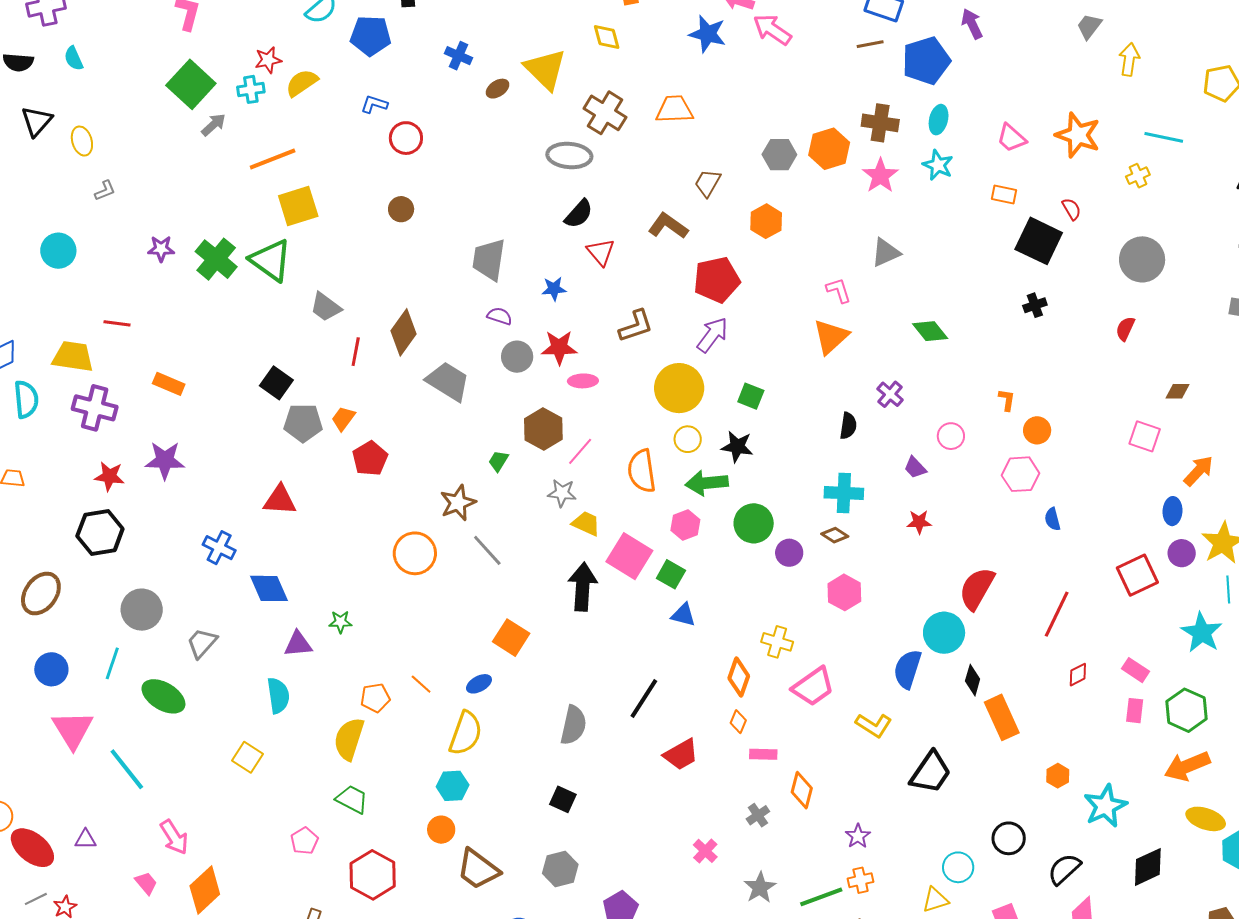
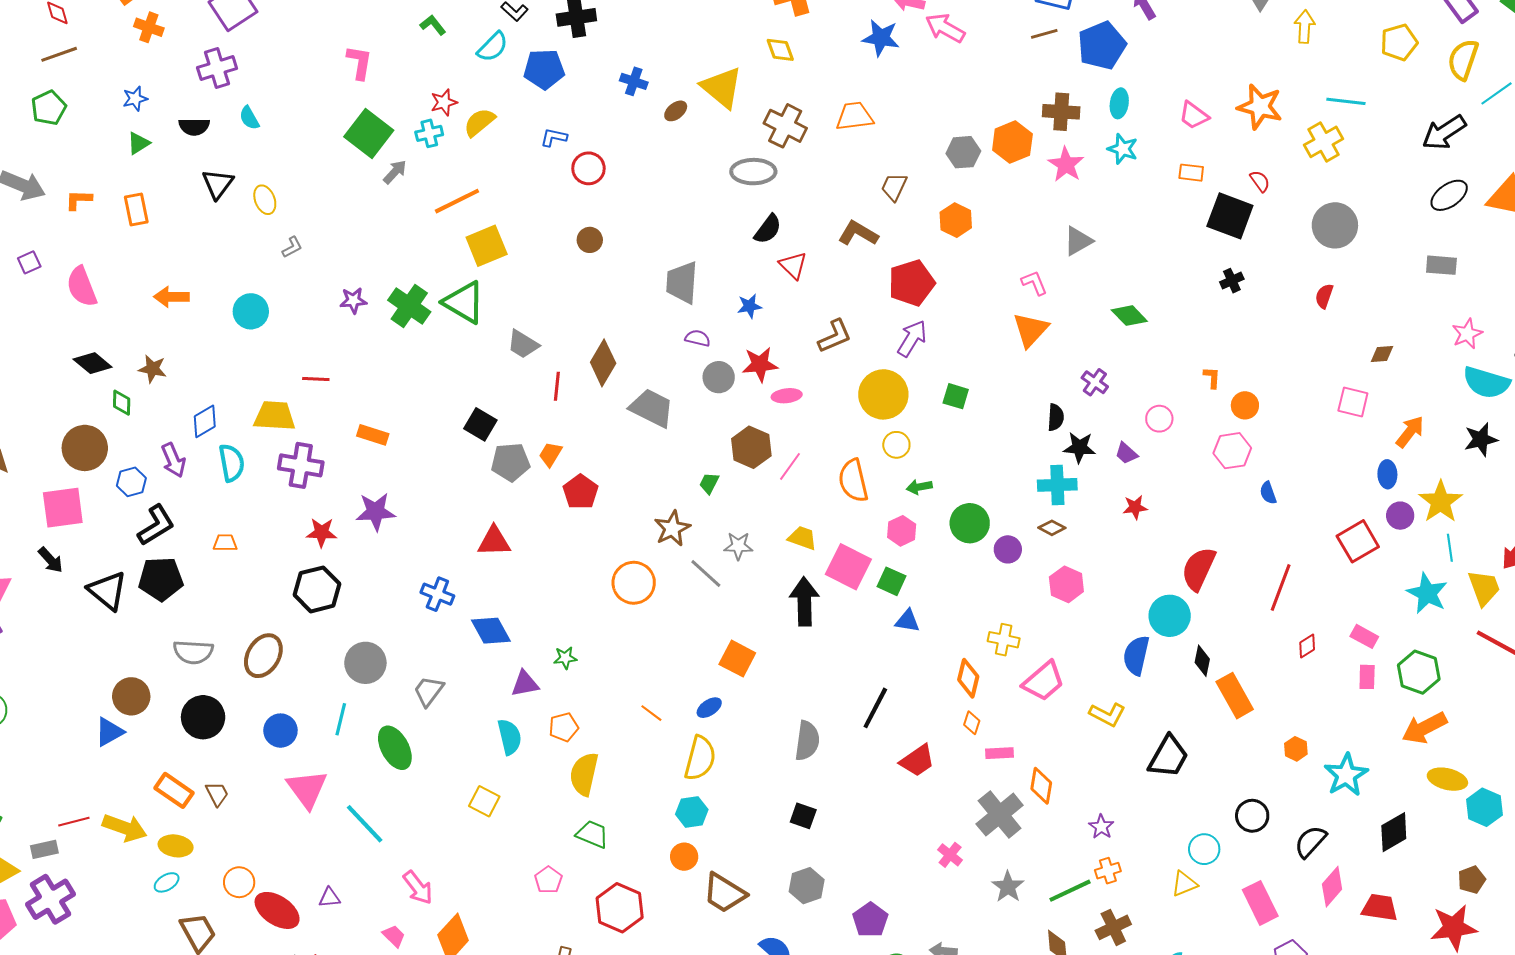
yellow cross: (1138, 176) -> (1324, 142), size x1.6
black star: (737, 447) -> (1079, 447), moved
green arrow: (707, 483) -> (919, 487), size x0.6
gray star: (562, 493) -> (738, 546), moved
green ellipse: (163, 696) -> (395, 748), turned 36
orange pentagon: (375, 698) -> (564, 727), moved
gray cross: (758, 815) -> (1000, 815), size x2.0

